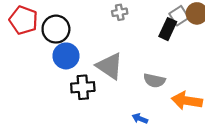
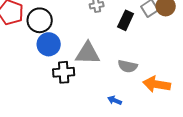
black rectangle: (168, 29) -> (126, 20), moved
gray triangle: (110, 66) -> (88, 53), turned -32

